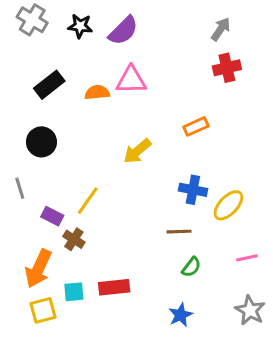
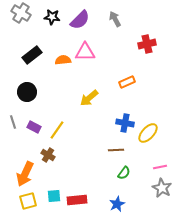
gray arrow: (221, 29) -> (115, 19), moved, turned -63
purple rectangle: (52, 216) -> (34, 127), moved
red rectangle: (114, 287) -> (77, 200), moved
cyan square: (74, 292) -> (54, 196), moved
gray star: (250, 310) -> (162, 188), moved

